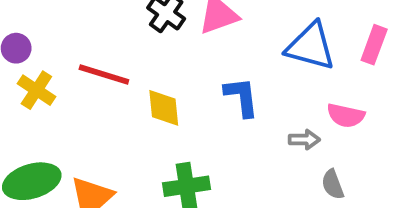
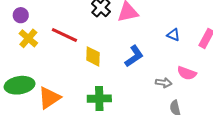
blue triangle: (311, 46) -> (173, 35), size x0.5
blue L-shape: (241, 97) -> (134, 56), turned 55

